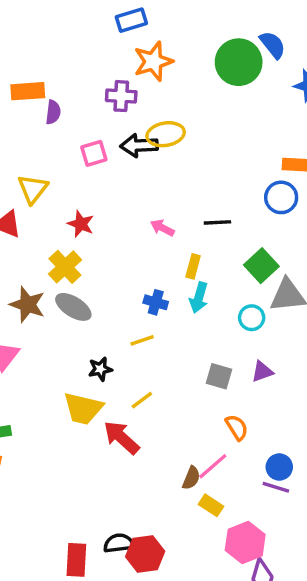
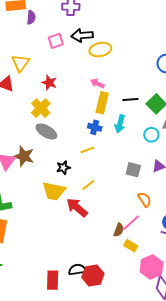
yellow ellipse: (166, 134) -> (100, 50), moved
black line: (217, 222) -> (130, 99), moved
yellow rectangle: (193, 266) -> (102, 103), moved, size x1.5
brown star: (27, 305) -> (24, 156), moved

